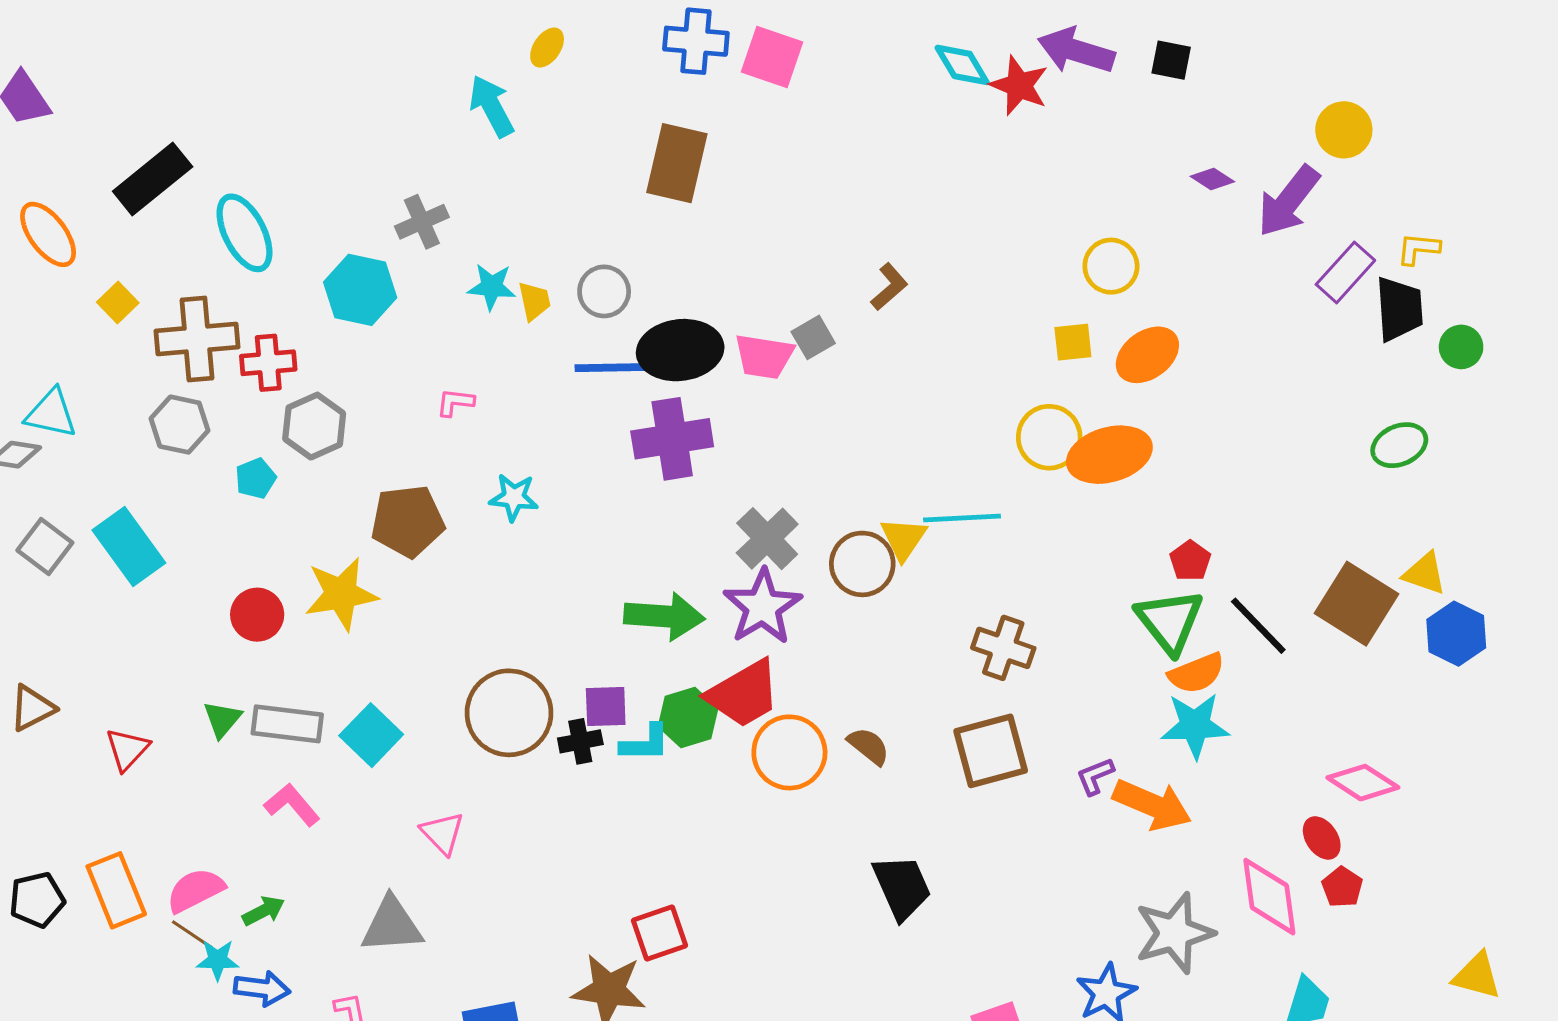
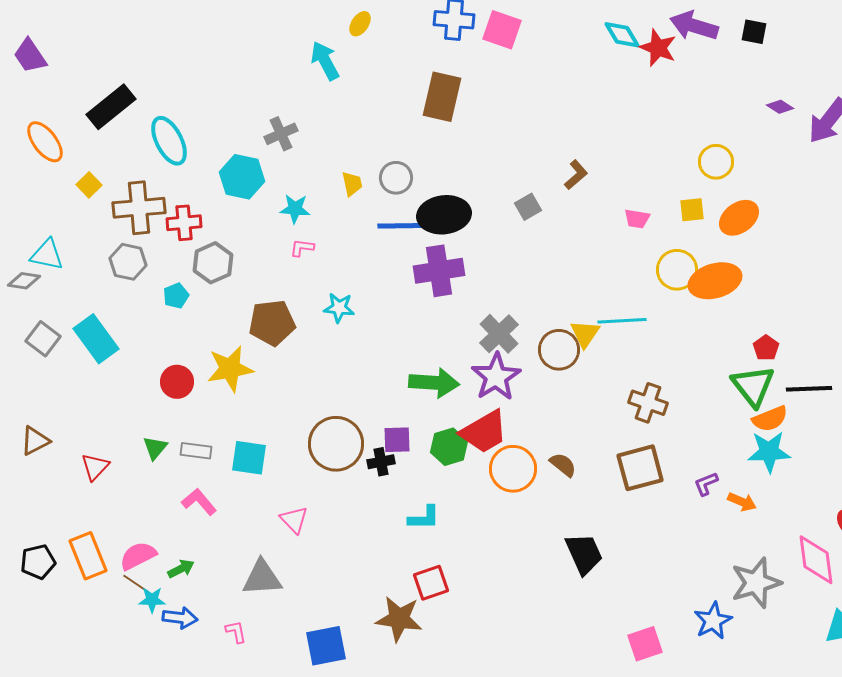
cyan star: (492, 287) -> (295, 209), moved
pink trapezoid: (764, 356) -> (637, 219), moved, size x0.7
black line: (1258, 626) -> (809, 389), turned -48
gray rectangle: (287, 724) -> (196, 451), size x0.7
cyan square: (371, 735) -> (249, 458), turned -36
cyan L-shape: (645, 743) -> (424, 518), moved
orange arrow: (1152, 805) -> (742, 502), size x0.6

